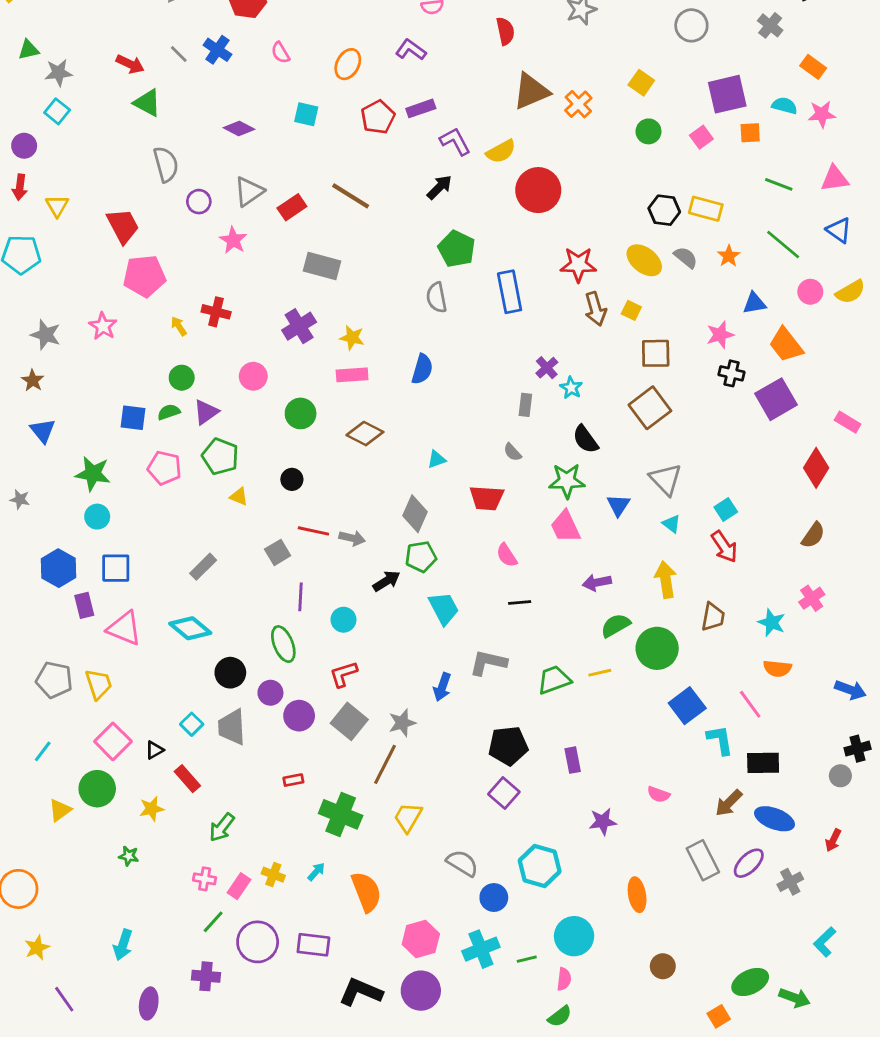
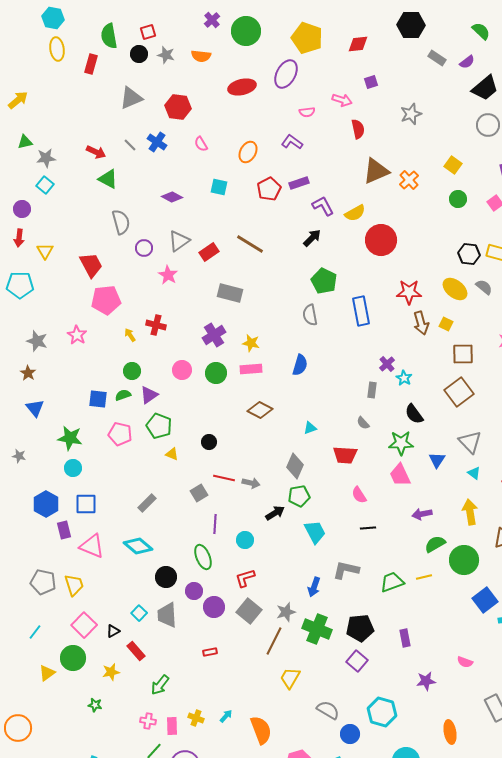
green circle: (301, 413) -> (216, 373), moved
green cross: (341, 814) -> (317, 629), moved
pink rectangle: (239, 886) -> (172, 726), turned -36

